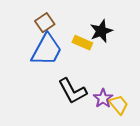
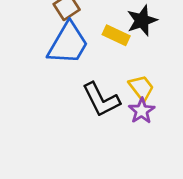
yellow trapezoid: (119, 105) -> (141, 88), moved

